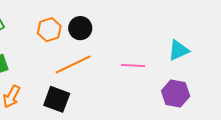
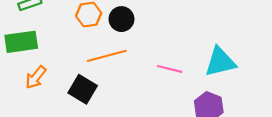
cyan triangle: (178, 50) -> (220, 62), size x1.4

